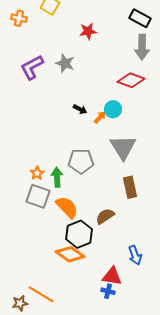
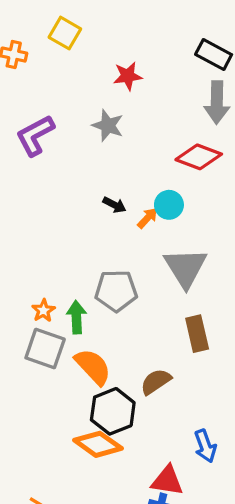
gray star: (65, 63) -> (108, 126), moved

